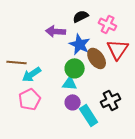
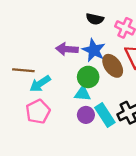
black semicircle: (81, 16) -> (95, 19), turned -140
purple arrow: (56, 31) -> (67, 49), moved
cyan rectangle: (89, 115) -> (105, 115), moved

